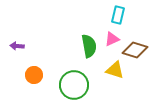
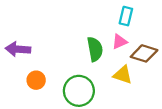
purple arrow: (17, 46) -> (18, 49), size x1.6

